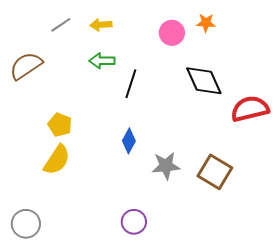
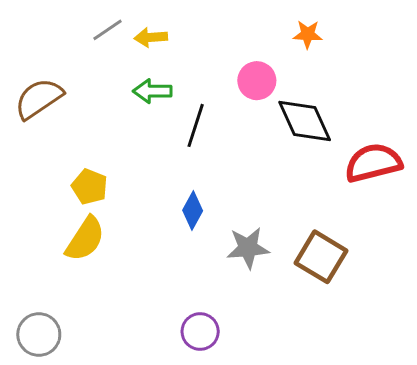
gray line: (61, 25) -> (108, 30), moved
pink circle: (172, 33) -> (257, 81), moved

